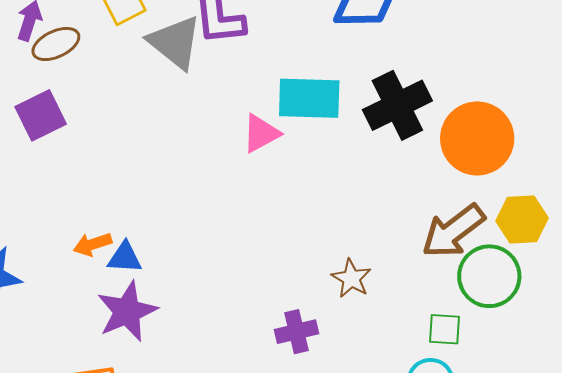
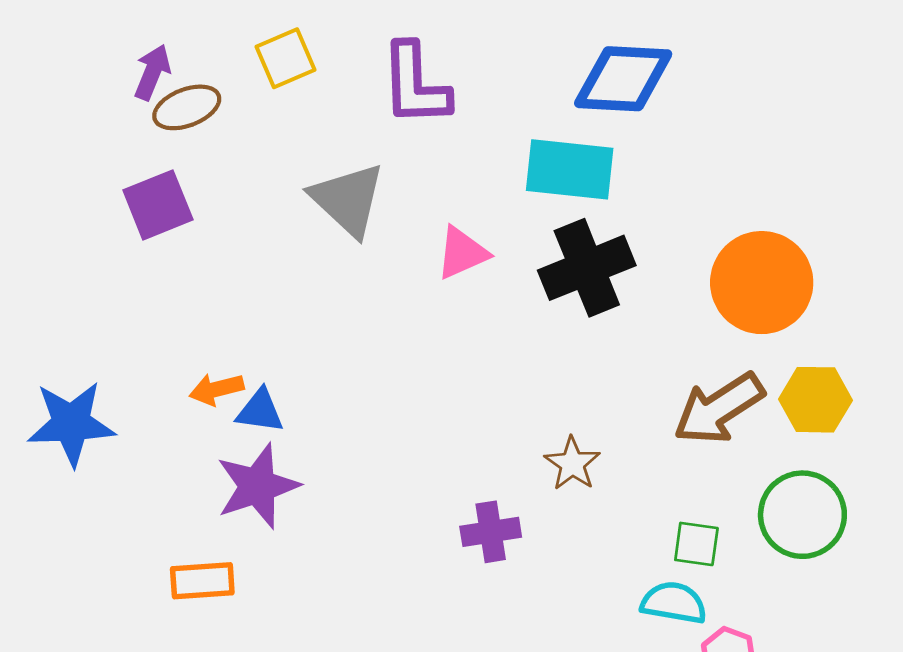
gray triangle: (175, 42) -> (348, 200), moved
cyan rectangle: (309, 98) -> (570, 169), moved
black cross: (397, 105) -> (587, 268), moved
green circle: (489, 276) -> (802, 515), moved

